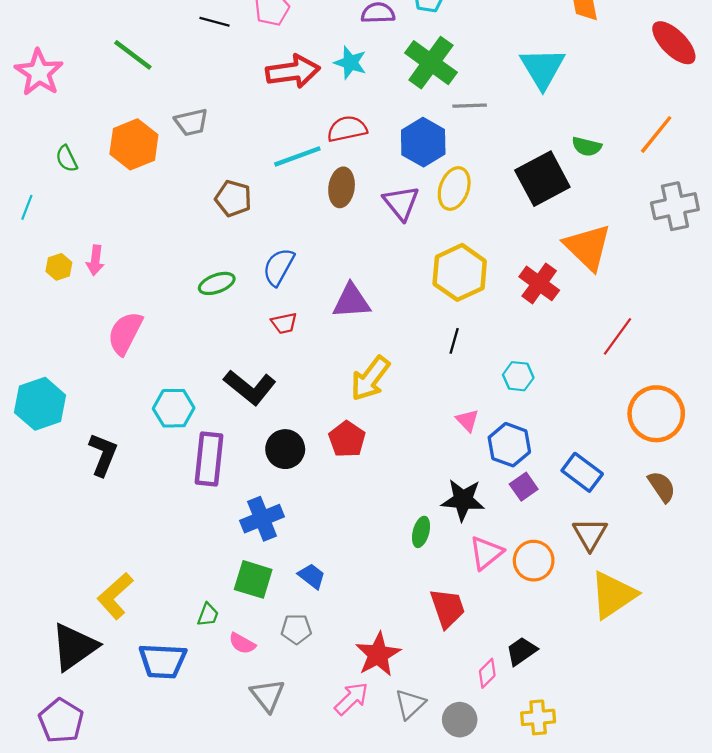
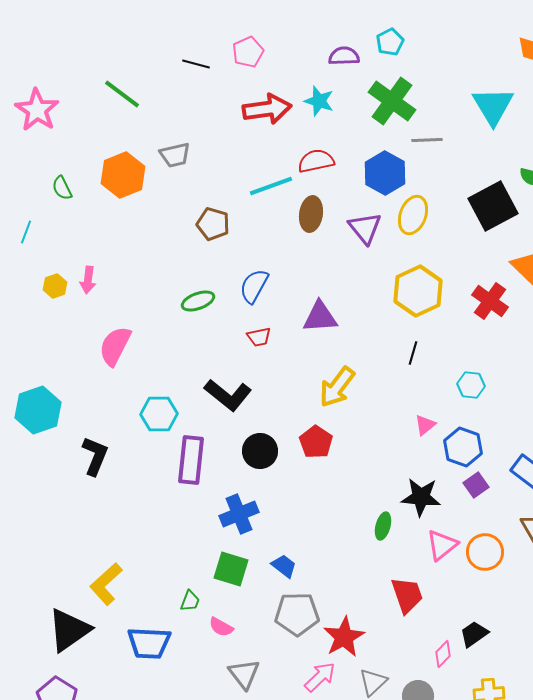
pink triangle: (467, 420) -> (425, 425), turned 35
gray pentagon: (296, 629) -> (297, 614), moved, size x1.6

